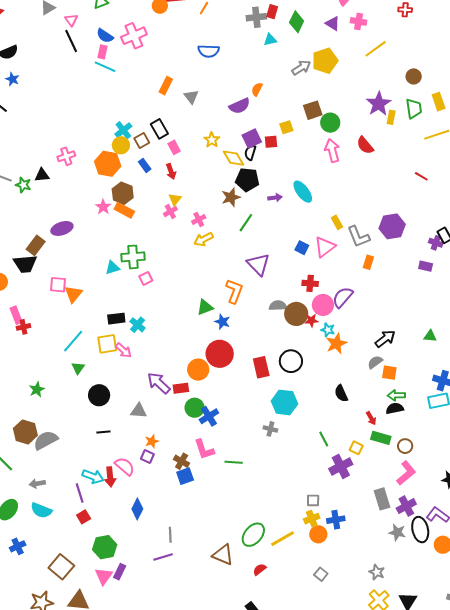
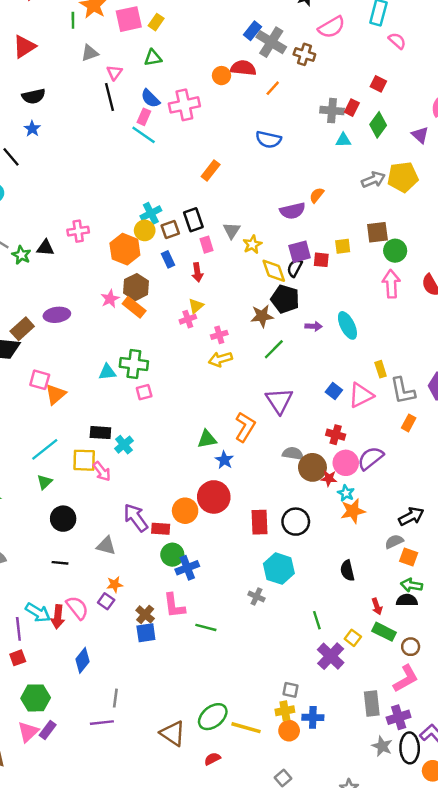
gray triangle: (191, 97) -> (232, 230), moved
purple cross: (341, 466) -> (331, 656), turned -30
yellow line: (282, 539) -> (246, 728), turned 35

